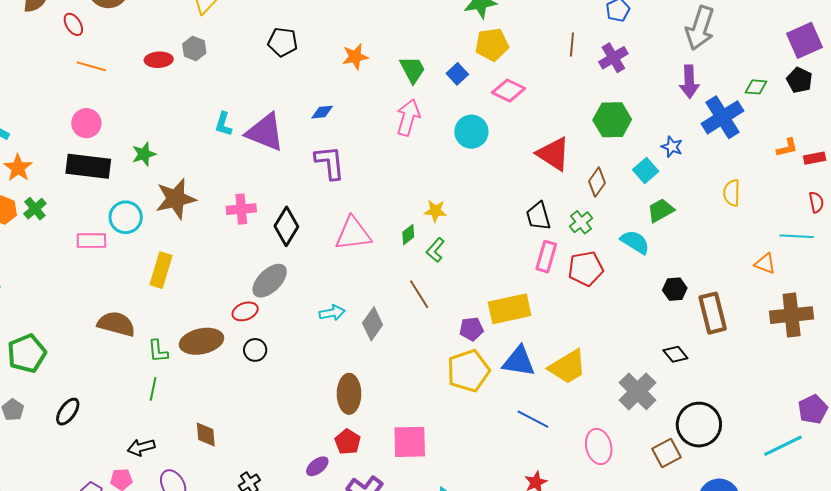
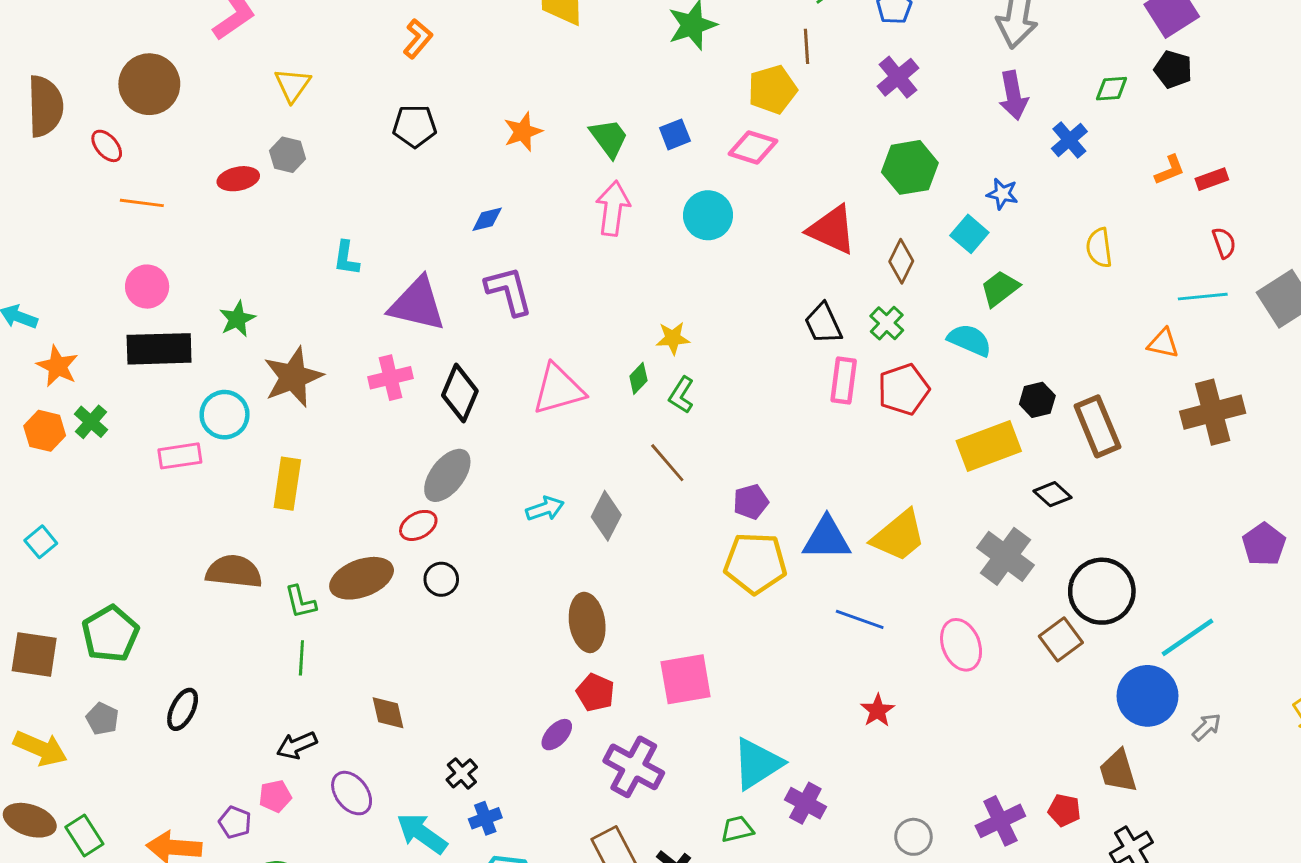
yellow pentagon: (492, 45) -> (772, 89), moved
brown line: (572, 45) -> (806, 46), moved
blue square: (457, 74) -> (675, 134), turned 30
blue cross: (722, 117) -> (1069, 140), size x0.6
purple triangle: (265, 132) -> (417, 304), moved
yellow rectangle: (510, 309) -> (989, 446), moved
yellow pentagon: (468, 371) -> (755, 563), turned 30
cyan line: (783, 446) -> (1187, 637), moved

